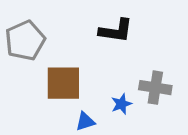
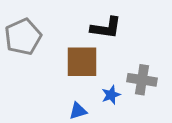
brown square: (63, 83) -> (82, 62), moved

